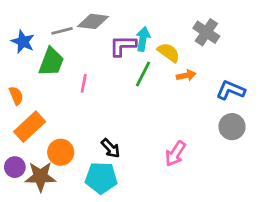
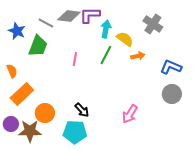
gray line: (62, 31) -> (46, 23), turned 42
purple L-shape: (123, 46) -> (90, 15), moved
pink line: (84, 83) -> (75, 59), moved

